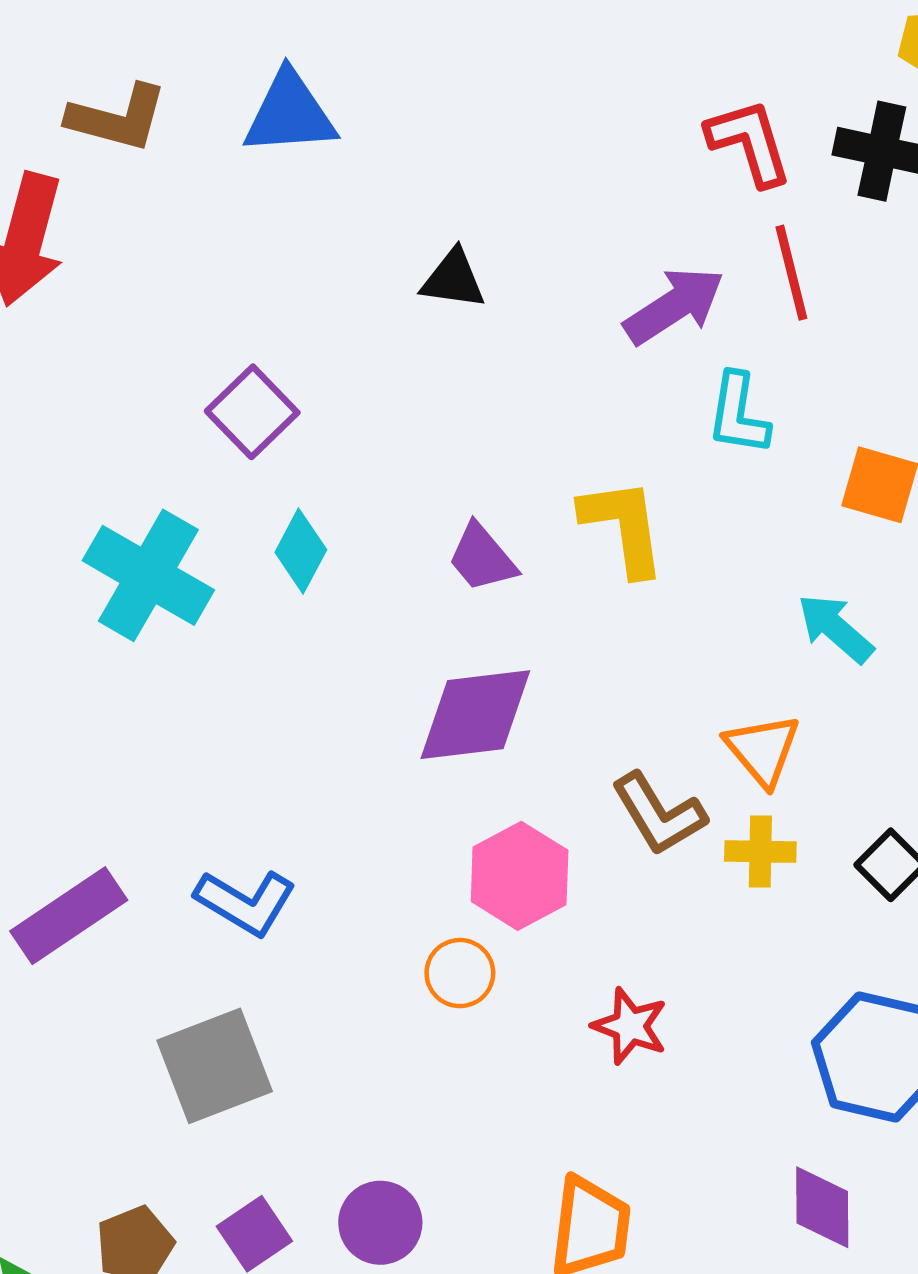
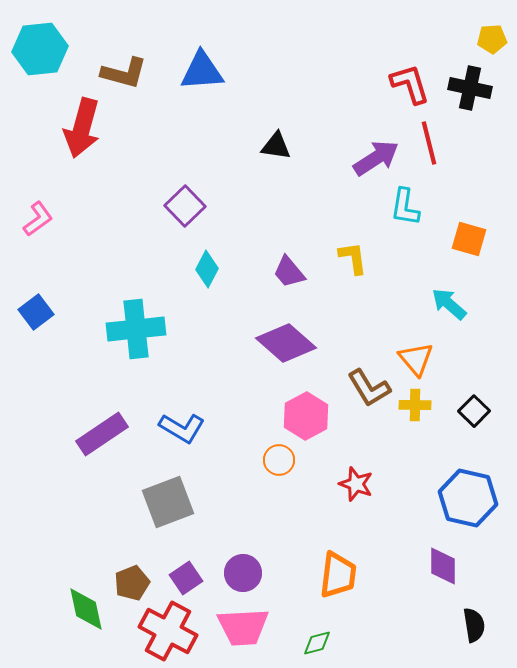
yellow L-shape: (623, 527) -> (353, 258), size x0.7
cyan cross: (148, 575) -> (136, 329), moved, turned -36
purple diamond: (475, 715) -> (286, 343), turned 48

